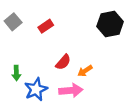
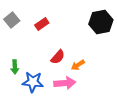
blue star: (36, 89) -> (33, 82), turned 30

